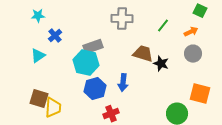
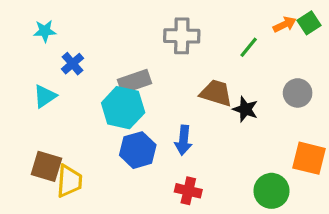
green square: (200, 11) -> (309, 23), turned 32
orange arrow: (191, 32) -> (285, 24), moved
red cross: (111, 114) -> (188, 191), moved, turned 35

